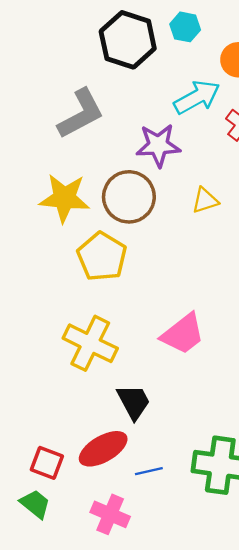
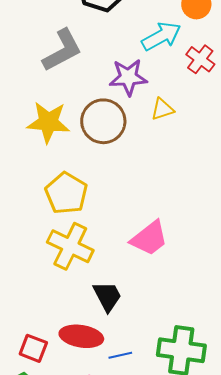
yellow triangle: (205, 200) -> (162, 109), moved
yellow pentagon: (102, 257) -> (66, 193), moved
red ellipse: (103, 449) -> (81, 336), turned 39

